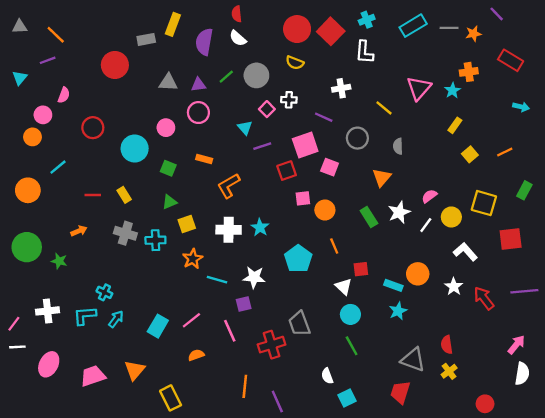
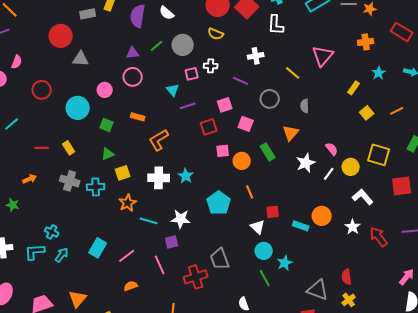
gray triangle: (168, 82) -> (81, 59), moved
cyan star: (453, 90) -> (379, 73), moved
pink square: (267, 109) -> (192, 74), turned 32
pink square: (305, 145) -> (225, 105), size x0.7
pink semicircle: (429, 196) -> (332, 149), turned 88
green rectangle: (369, 217) -> (268, 152), moved
cyan star: (398, 311) -> (285, 263), moved
cyan rectangle: (158, 326) -> (98, 248), moved

